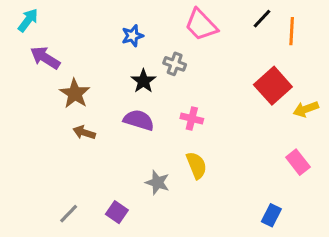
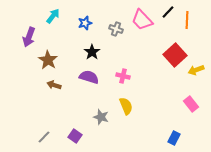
cyan arrow: (28, 20) -> (53, 16), moved
pink trapezoid: (201, 25) -> (142, 20), moved
purple arrow: (45, 58) -> (29, 37), turned -102
gray cross: (175, 64) -> (116, 29), moved

